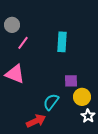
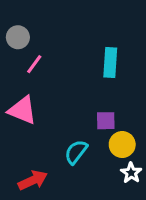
cyan rectangle: (62, 42) -> (110, 63), moved
red arrow: (36, 121) -> (33, 180), moved

